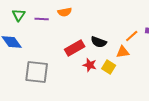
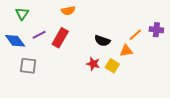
purple line: (42, 19) -> (39, 35), moved, turned -32
red rectangle: (75, 48) -> (60, 38), moved, turned -30
gray square: (37, 72) -> (28, 66), moved, size x0.7

